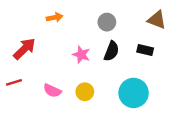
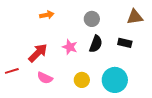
brown triangle: (157, 20) -> (135, 17), turned -30
red arrow: (24, 49) -> (38, 53), moved
yellow circle: (85, 92) -> (82, 80), moved

